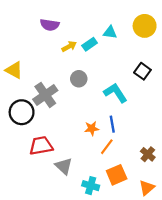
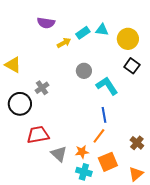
yellow circle: (145, 26) -> (128, 39), moved
cyan rectangle: (90, 44) -> (83, 33), moved
gray circle: (79, 79) -> (84, 71), moved
gray cross: (45, 95) -> (42, 88), size x0.6
orange star: (92, 128) -> (82, 152), moved

